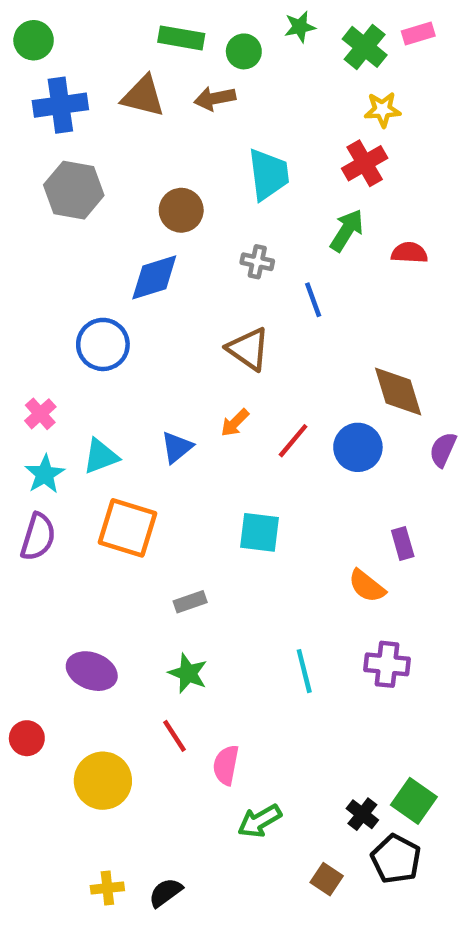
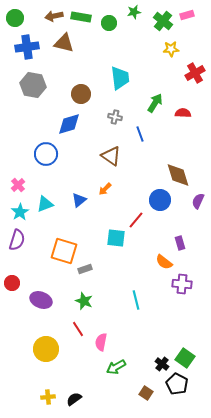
brown arrow: (215, 98) -> (54, 16), moved
red cross: (365, 163) -> (195, 73), moved
red line: (293, 441) -> (136, 220), moved
orange square: (128, 528) -> (64, 251), moved
purple cross: (387, 664) -> (182, 284), moved
red circle: (27, 738) -> (12, 283), moved

